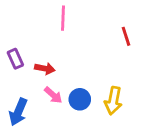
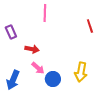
purple rectangle: (15, 59) -> (11, 32), moved
blue circle: (80, 99) -> (53, 79), moved

